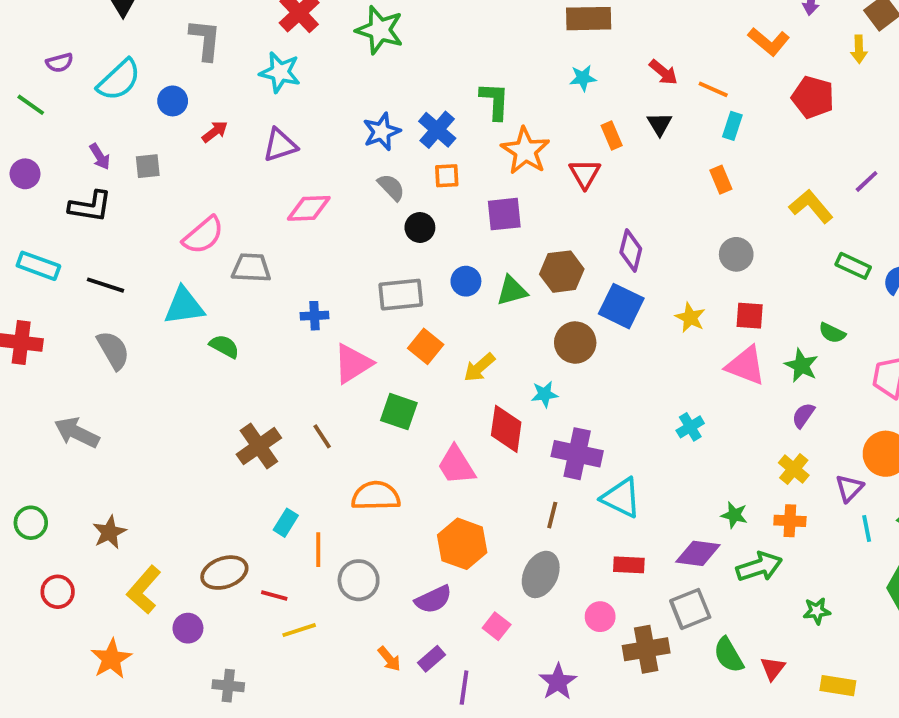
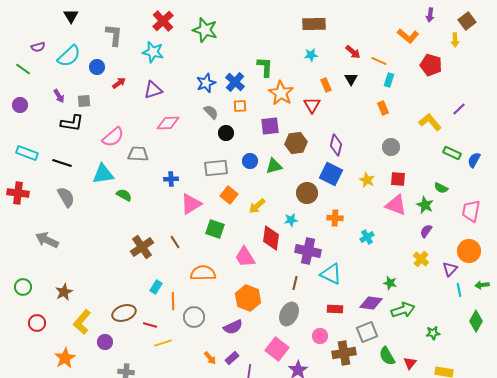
black L-shape: (90, 206) -> (72, 123), moved
brown hexagon: (562, 272) -> (296, 143), moved
orange cross: (790, 521) -> (335, 218), moved
pink square: (497, 626) -> (277, 349), moved, size x1.6

